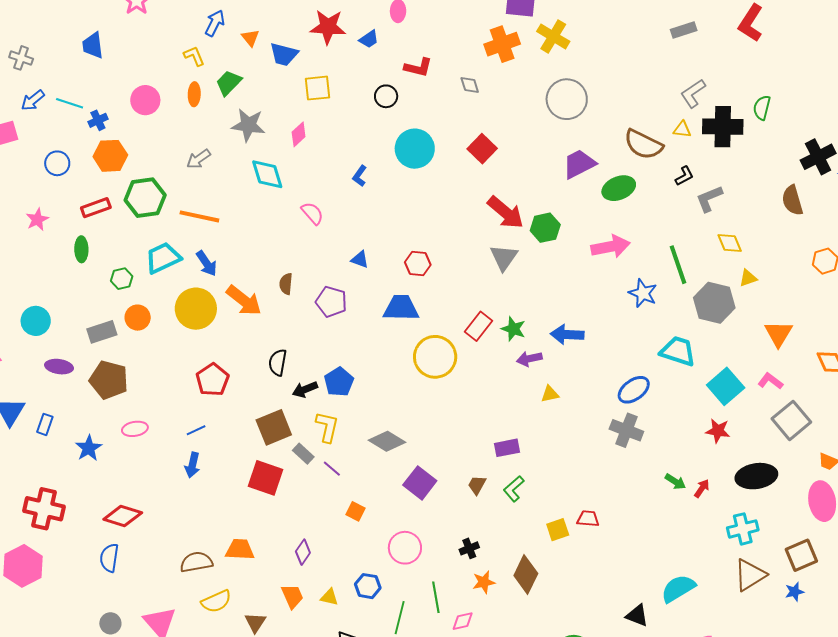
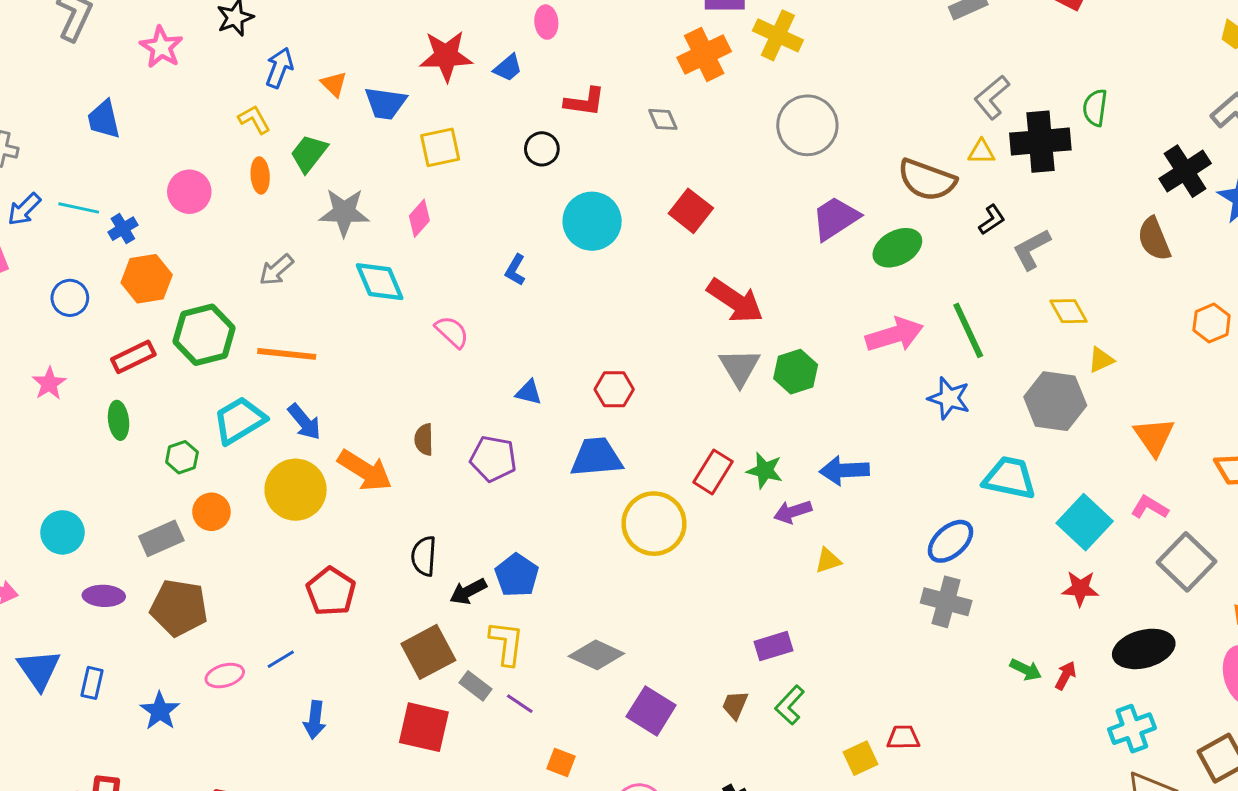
green hexagon: (545, 228) -> (796, 372), moved
green line: (678, 265) -> (968, 330), moved
blue line: (196, 430) -> (281, 659), moved

